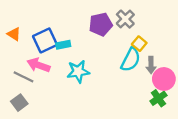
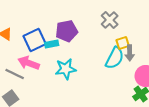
purple pentagon: (101, 24) -> (67, 31), moved
yellow square: (139, 44) -> (123, 43), turned 32
gray arrow: (151, 65) -> (130, 53), moved

